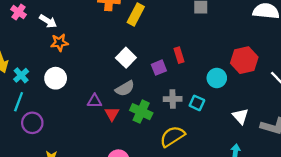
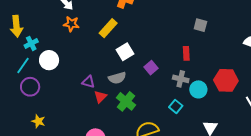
yellow rectangle: (136, 15) -> (108, 28), moved
red rectangle: (179, 55) -> (186, 53), moved
purple square: (159, 68) -> (151, 68), turned -32
white circle: (56, 78) -> (49, 60), moved
gray cross: (173, 99) -> (181, 79), moved

